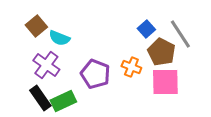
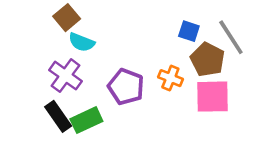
brown square: (36, 26) -> (67, 18), moved
blue square: (146, 29) -> (189, 31), turned -30

